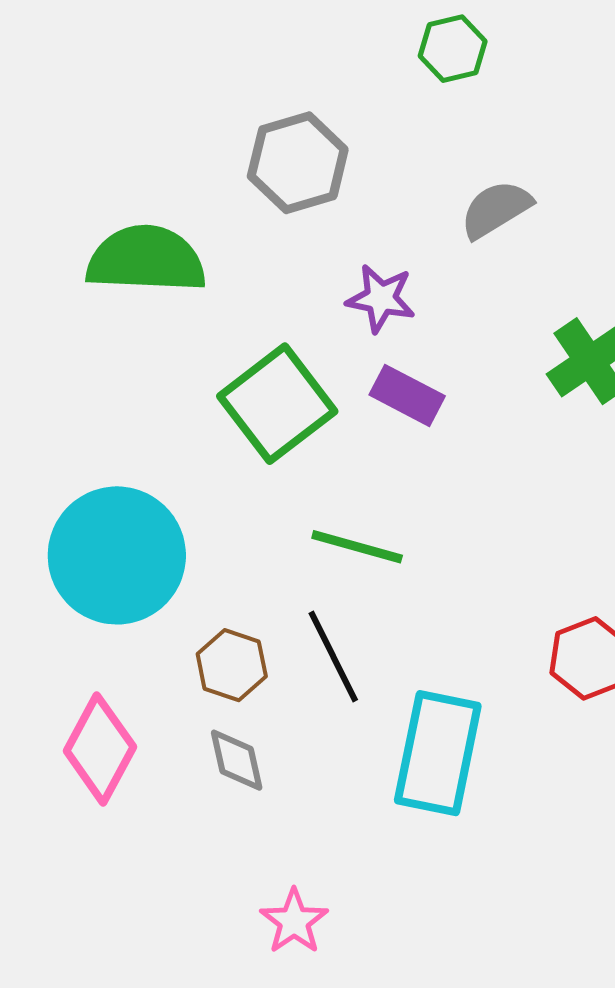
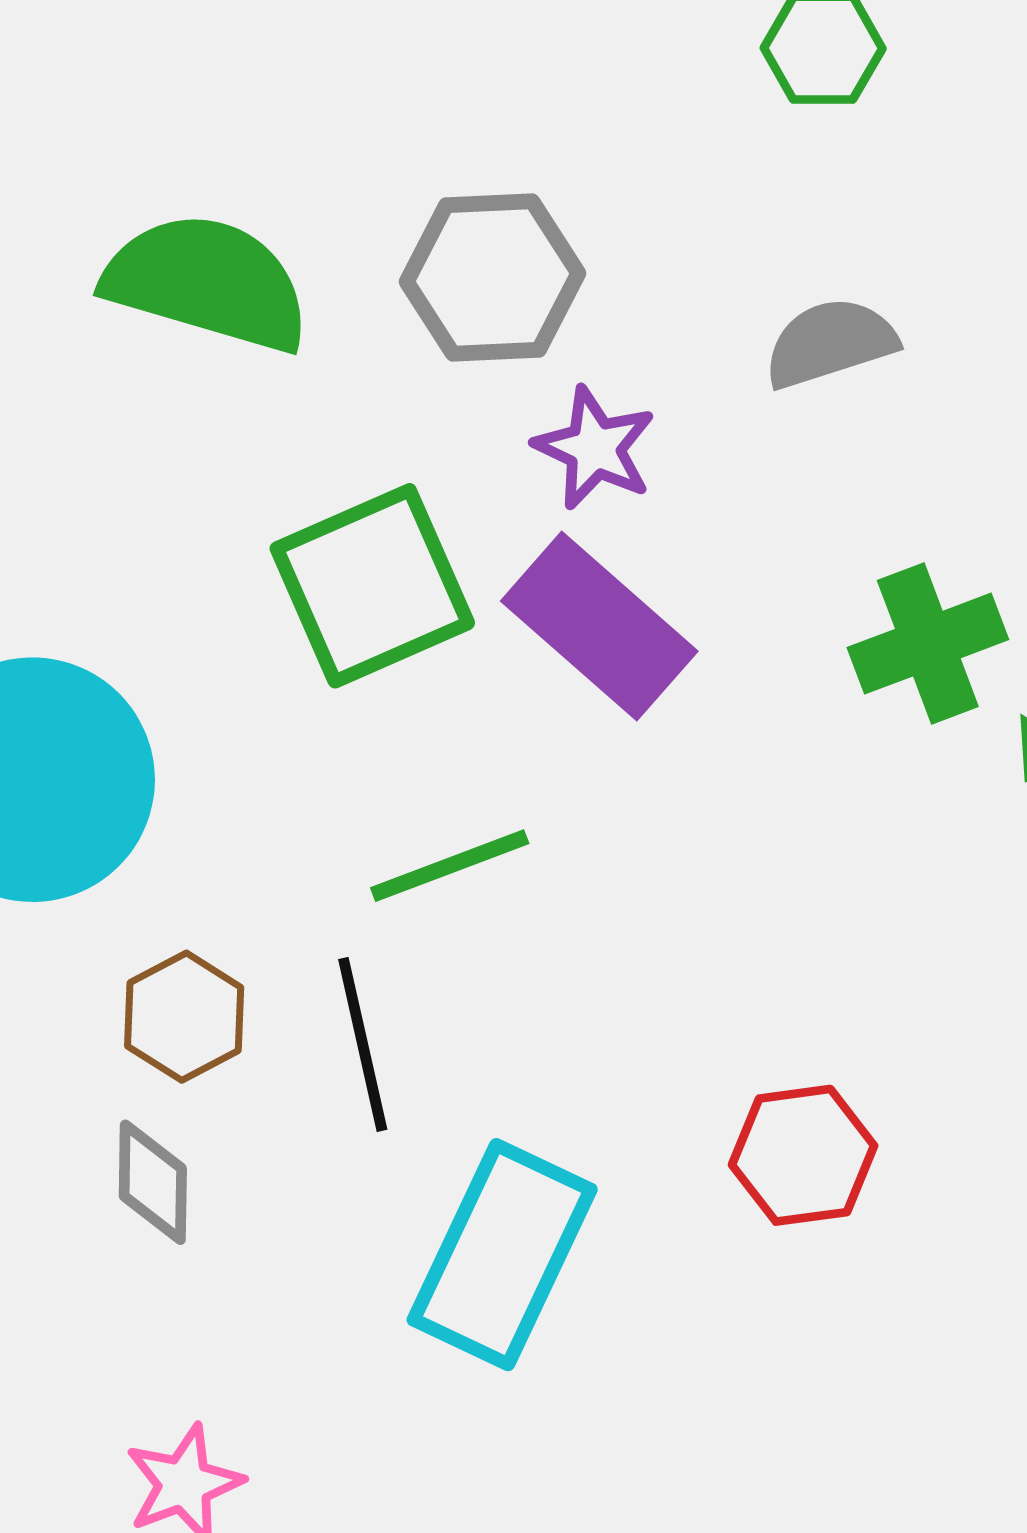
gray hexagon: (298, 163) -> (492, 277), moved
purple rectangle: (407, 395) -> (599, 626), size x1.5
green line: (357, 547) -> (450, 866), turned -50

